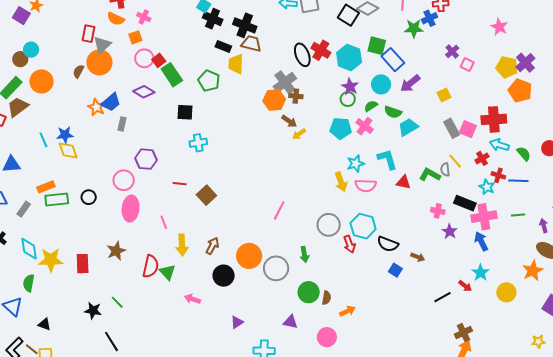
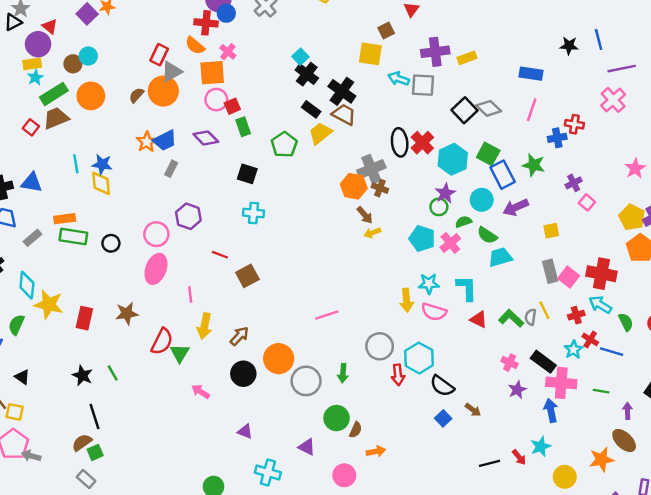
green star: (414, 28) -> (534, 165), moved
orange square: (135, 37) -> (212, 73), size x1.6
yellow trapezoid: (236, 64) -> (320, 133), turned 35
green rectangle: (172, 75) -> (243, 127), size x0.7
pink line: (279, 210) -> (327, 315), turned 30
purple triangle: (237, 322) -> (245, 431), turned 40

